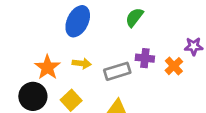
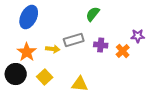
blue ellipse: (78, 21) -> (29, 17), moved
gray rectangle: (117, 71) -> (74, 40), moved

